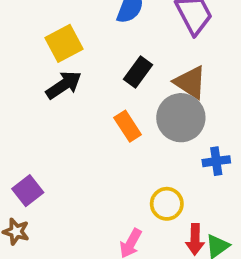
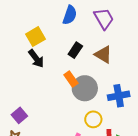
black arrow: (64, 85) -> (36, 59), turned 90
gray circle: (181, 118) -> (85, 88), moved
blue cross: (216, 161) -> (119, 96), size x1.5

